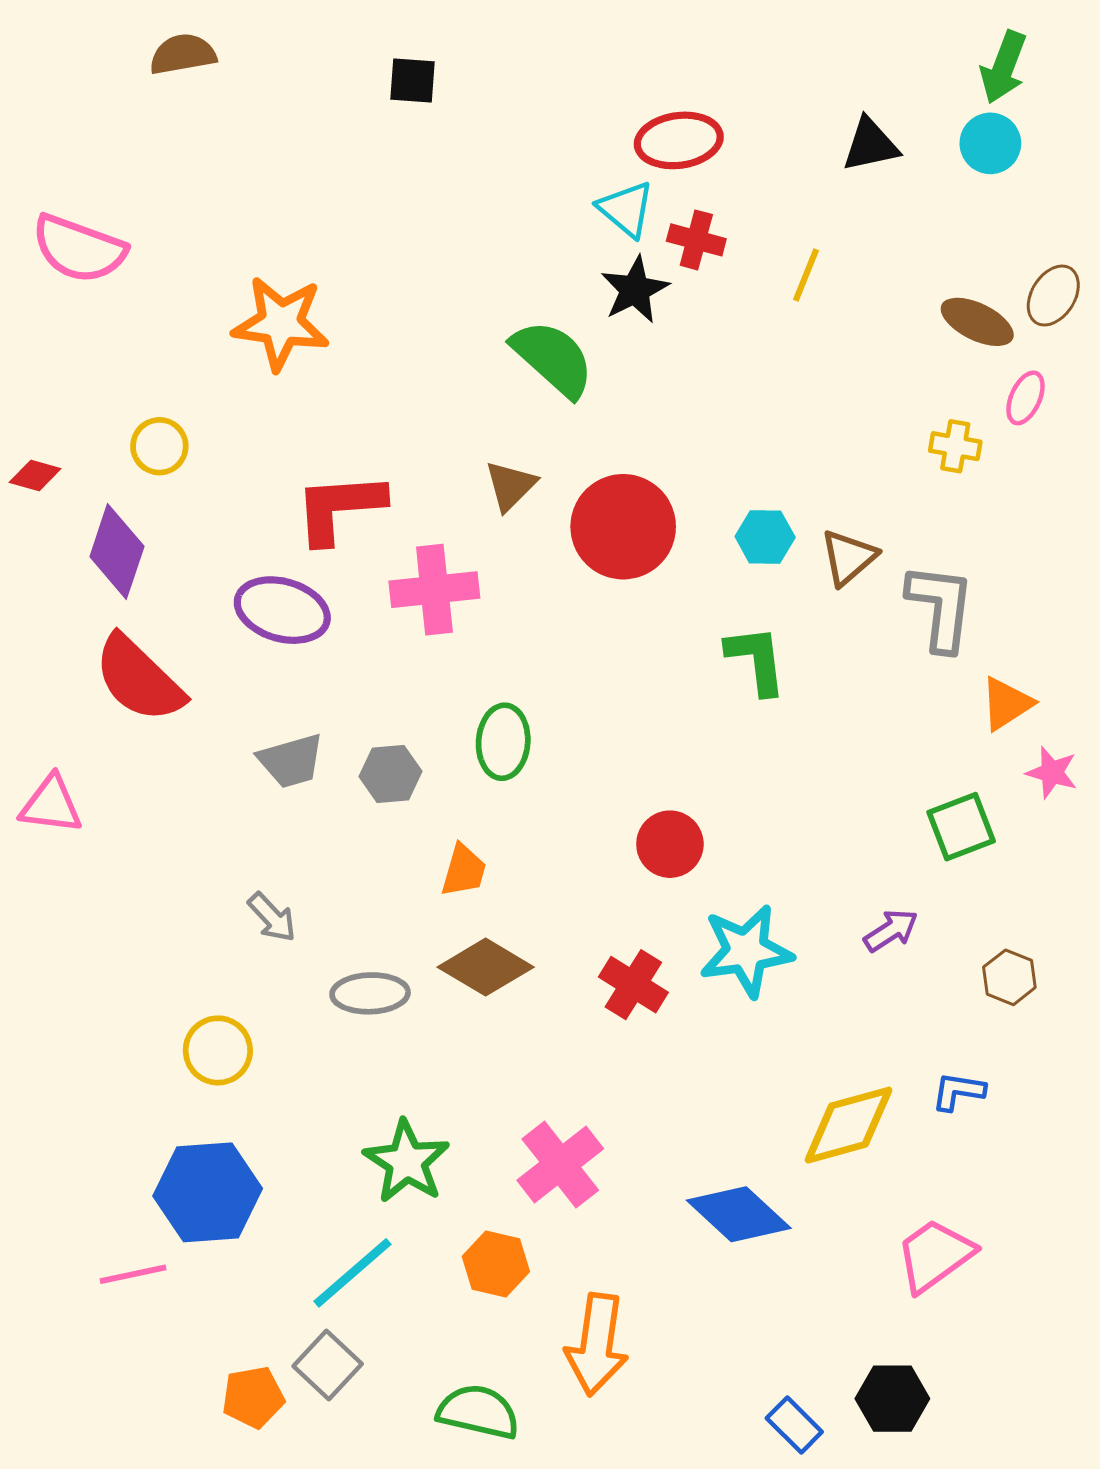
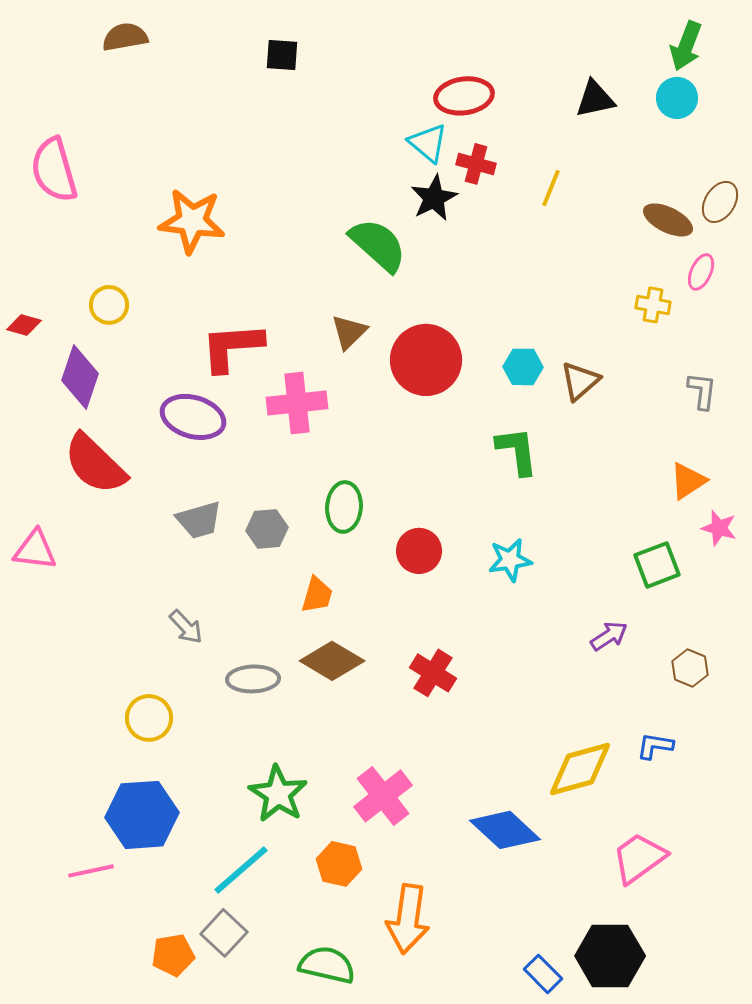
pink semicircle: (79, 249) -> (54, 170), turned 54
gray L-shape: (941, 607) -> (702, 391), moved, size x0.6
red circle: (670, 844) -> (419, 551), moved
cyan star: (746, 951) -> (510, 560), moved, size x0.7
black hexagon: (892, 1399) -> (610, 956), size x1.4

